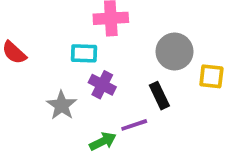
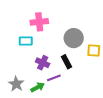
purple cross: (102, 85) -> (43, 63), moved
gray star: (62, 105) -> (16, 84), moved

